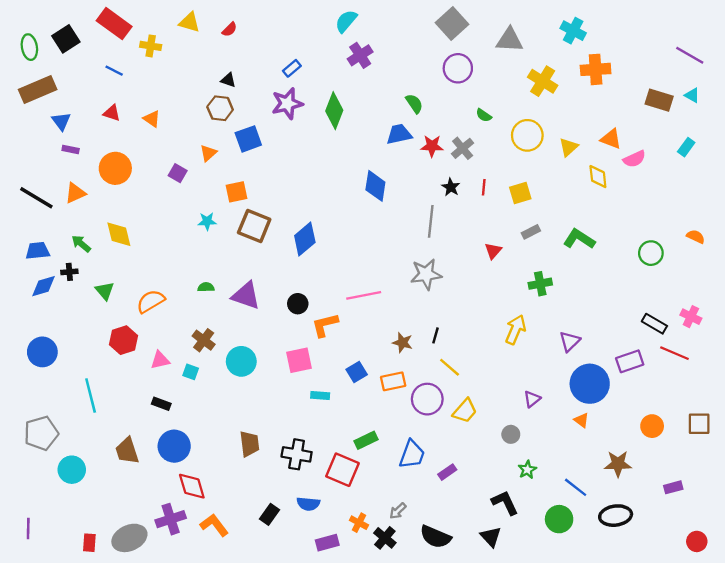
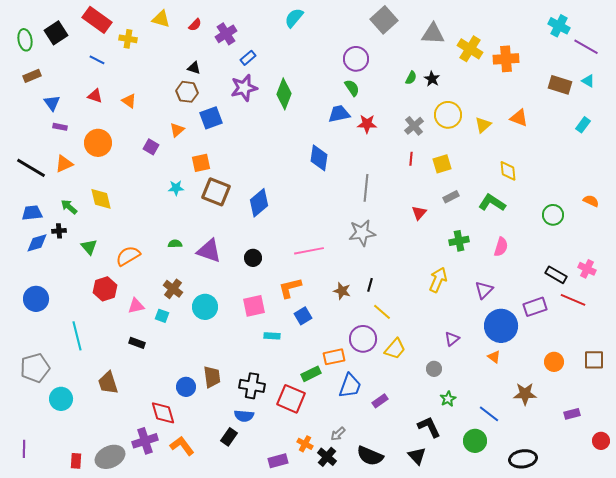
cyan cross: (573, 31) -> (559, 26), moved
purple cross: (360, 55) -> (226, 34), moved
purple circle: (458, 68) -> (356, 59), moved
yellow cross: (543, 81) -> (470, 49), moved
brown rectangle: (38, 89) -> (32, 76), size x0.6
green semicircle: (484, 115) -> (411, 78), moved, turned -96
gray cross: (463, 148) -> (414, 126), moved
pink semicircle: (634, 159) -> (501, 247), moved, turned -48
yellow diamond: (598, 177) -> (508, 171), moved
black star: (451, 187) -> (432, 79), moved
orange L-shape: (325, 325) -> (290, 288), moved
orange rectangle: (393, 381) -> (334, 357), moved
blue circle: (174, 446) -> (186, 387), moved, size x0.7
blue semicircle: (308, 504) -> (244, 416), moved
black ellipse: (616, 516) -> (523, 459), moved
red circle: (697, 541) -> (601, 441), moved

